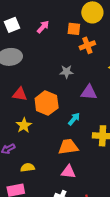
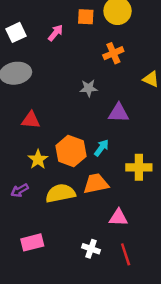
orange square: (74, 29) -> (86, 17), moved
orange hexagon: (47, 103) -> (71, 151), moved
yellow semicircle: (28, 167) -> (60, 193), moved, size x1.6
pink triangle: (68, 172) -> (118, 218), moved

